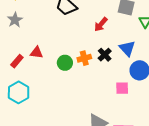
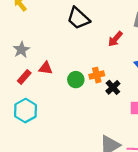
gray star: (15, 20) -> (21, 50), moved
black cross: (105, 55) -> (113, 87), moved

